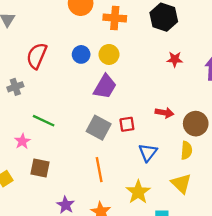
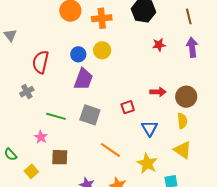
purple trapezoid: (105, 87) -> (83, 79), moved
gray square: (99, 128) -> (90, 115), moved
orange line: (99, 170) -> (110, 150), turned -35

